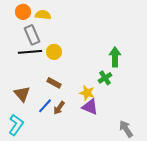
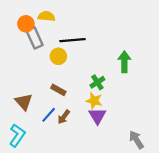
orange circle: (23, 12) -> (26, 24), moved
black line: (30, 52) -> (72, 40), moved
green cross: (105, 78) -> (97, 82), moved
purple triangle: (90, 107) -> (97, 116), turned 36

